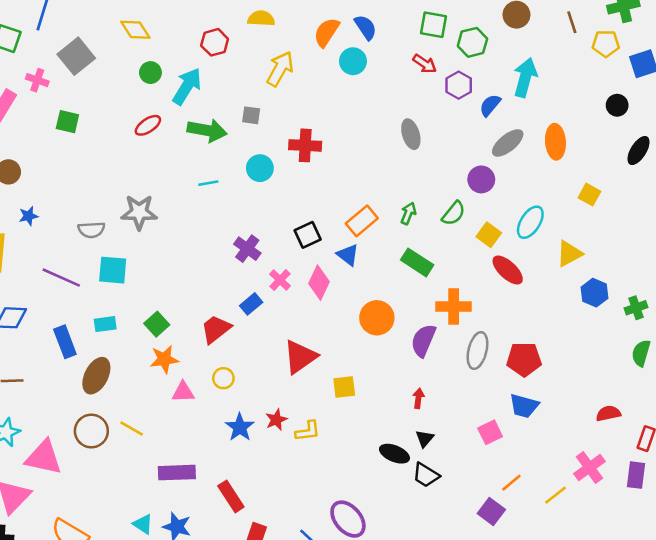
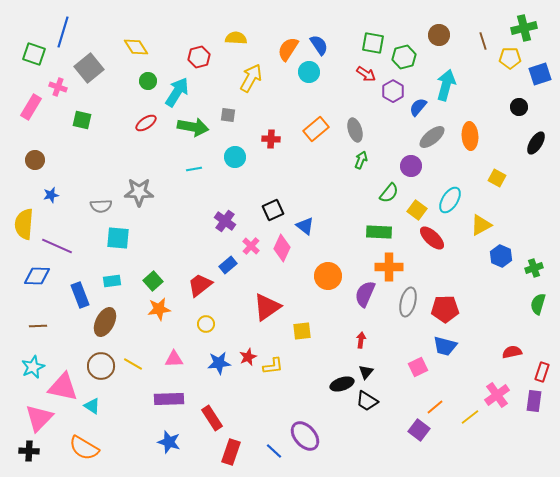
red cross: (305, 145) -> (271, 139), size x0.7
green arrow: (408, 213) -> (361, 160), moved
orange rectangle: (362, 221) -> (316, 129), moved
green rectangle: (417, 262) -> (379, 232), moved, turned -30
purple line: (61, 278) -> (57, 246), moved
pink triangle: (183, 392) -> (174, 359), moved
blue star: (240, 427) -> (219, 363), turned 30
black ellipse: (394, 454) -> (342, 384), turned -40
cyan triangle: (143, 524) -> (92, 406), moved

